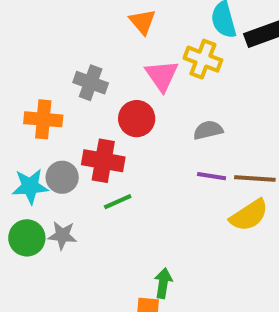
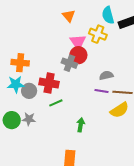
gray cross: (91, 83) -> (69, 63), moved
red circle: (137, 119) -> (78, 55), moved
gray semicircle: (208, 130) -> (106, 75), moved
cyan star: (30, 186) -> (16, 84), moved
green arrow: (163, 283) -> (81, 125), moved

